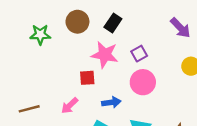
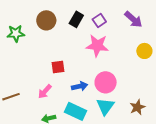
purple square: (139, 54) -> (99, 21), moved
pink star: (105, 55) -> (97, 46), moved
pink circle: (143, 82) -> (106, 82), moved

